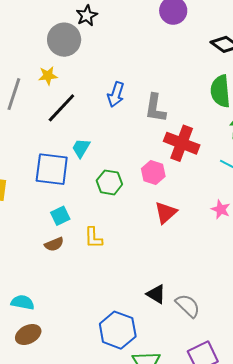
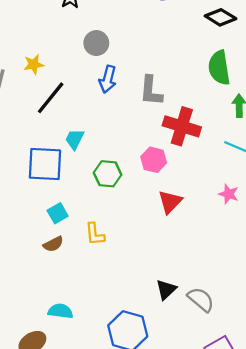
gray circle: (64, 40) -> (96, 43), moved, size x0.7
black triangle: (156, 294) -> (166, 290), turned 50
cyan semicircle: (23, 302) -> (60, 311), moved

